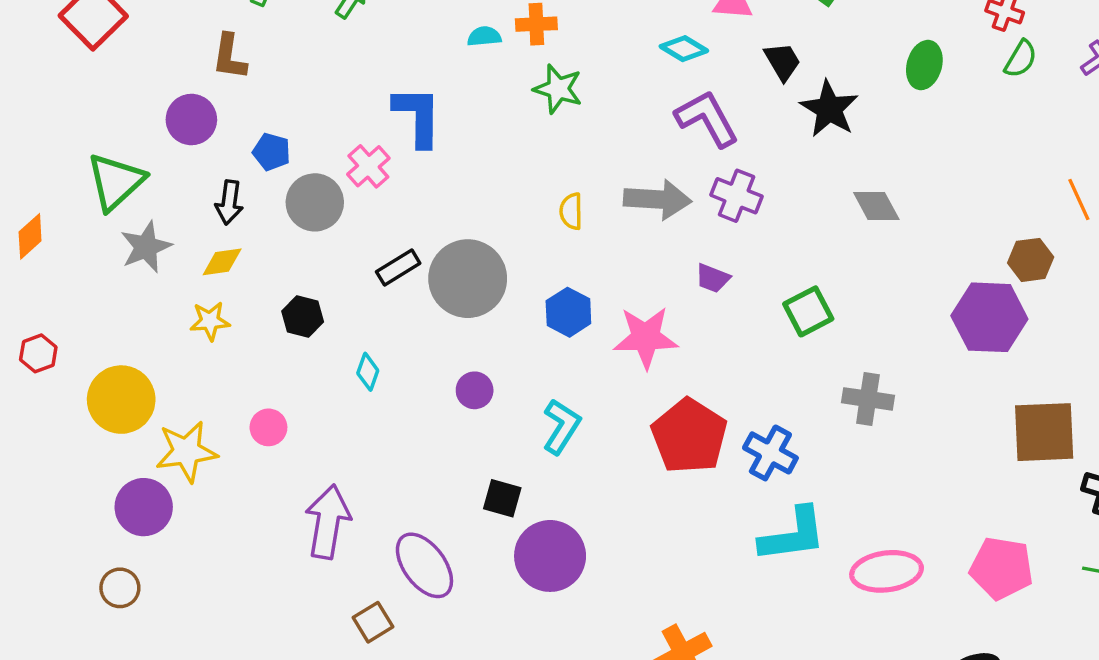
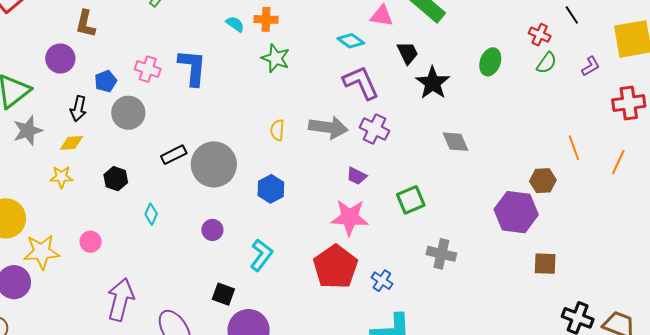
cyan semicircle: (484, 36) -> (235, 24), turned 36
blue pentagon: (272, 152) -> (106, 81), turned 30
pink cross: (368, 166) -> (148, 69), moved, turned -35
pink star: (646, 337) -> (350, 217), moved
brown square: (1044, 432) -> (545, 264), moved, size x0.6
blue cross: (770, 453) -> (382, 281), size x0.7

